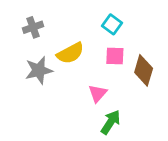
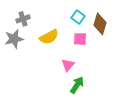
gray star: (39, 70) -> (14, 39), moved
brown diamond: (144, 70) -> (100, 24), moved

